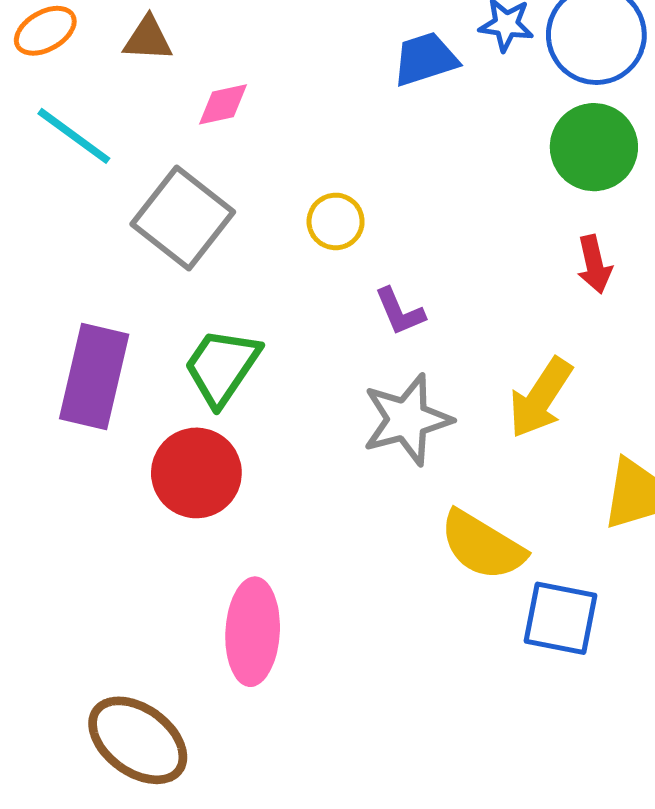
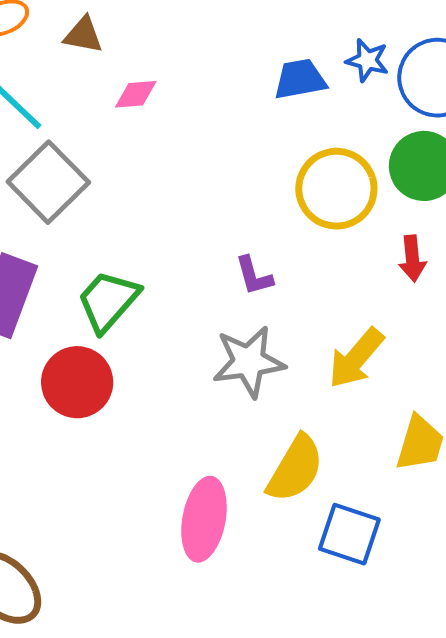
gray square: (183, 218) -> (48, 182), moved
yellow circle: (336, 221) -> (336, 189), moved, size x1.8
yellow semicircle: (482, 545) -> (295, 469), turned -98
pink ellipse: (253, 632) -> (204, 519), moved

